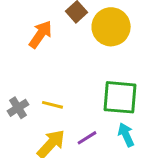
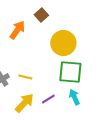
yellow circle: (111, 27) -> (63, 43), moved

